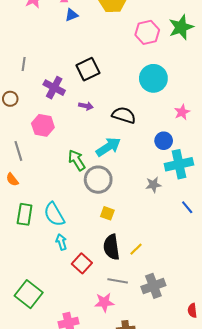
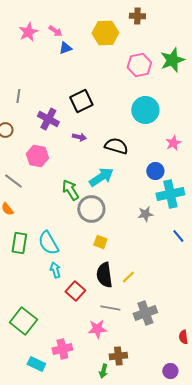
gray line: (18, 151) -> (13, 181), turned -36

